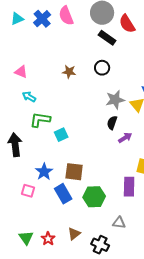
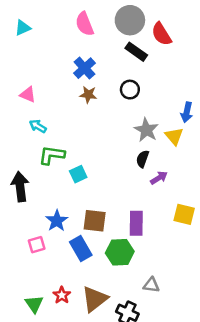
blue cross: (42, 19) -> (85, 68), moved
gray star: (115, 100) -> (146, 130), turned -30
purple rectangle: (129, 187) -> (136, 223), moved
pink square: (28, 191) -> (37, 245), turned -32
brown triangle: (74, 234) -> (95, 299), size x1.6
red star: (48, 239) -> (62, 295), moved

